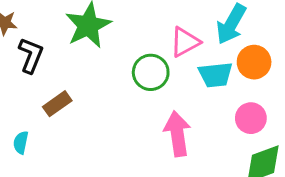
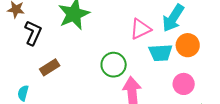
green circle: (151, 72) -> (114, 65), moved

